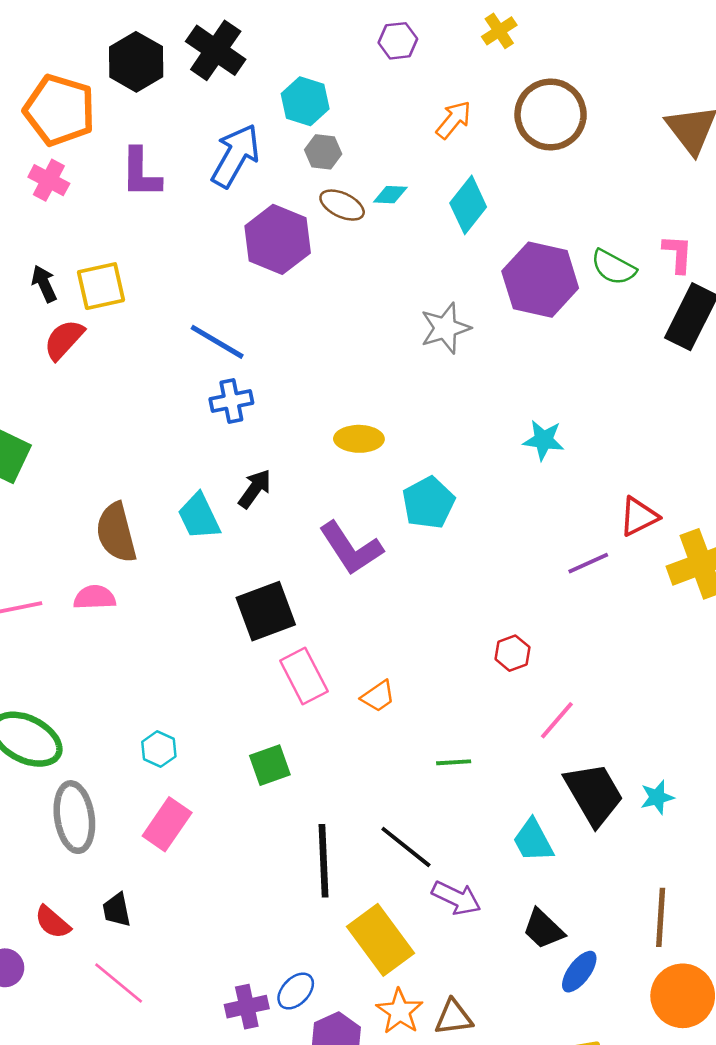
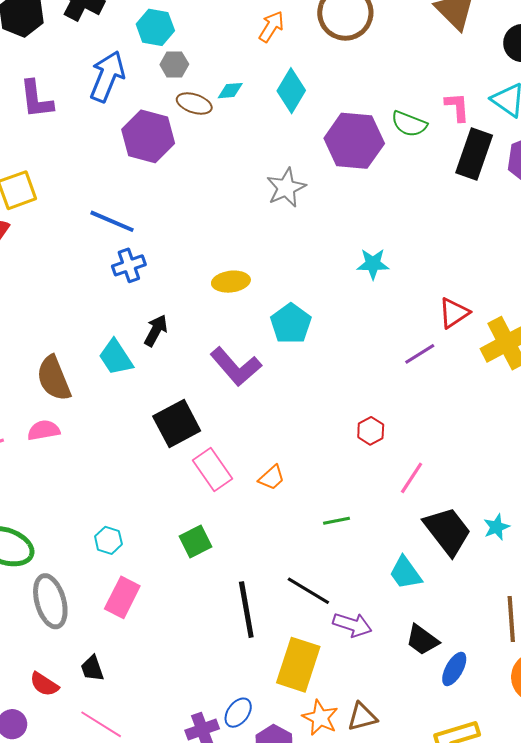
yellow rectangle: (381, 940) -> (298, 665), turned 62

